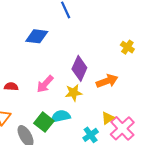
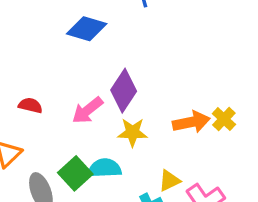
yellow cross: (127, 47) -> (224, 119), moved
purple diamond: (79, 68) -> (124, 91), moved
yellow triangle: (108, 118) -> (169, 181), moved

